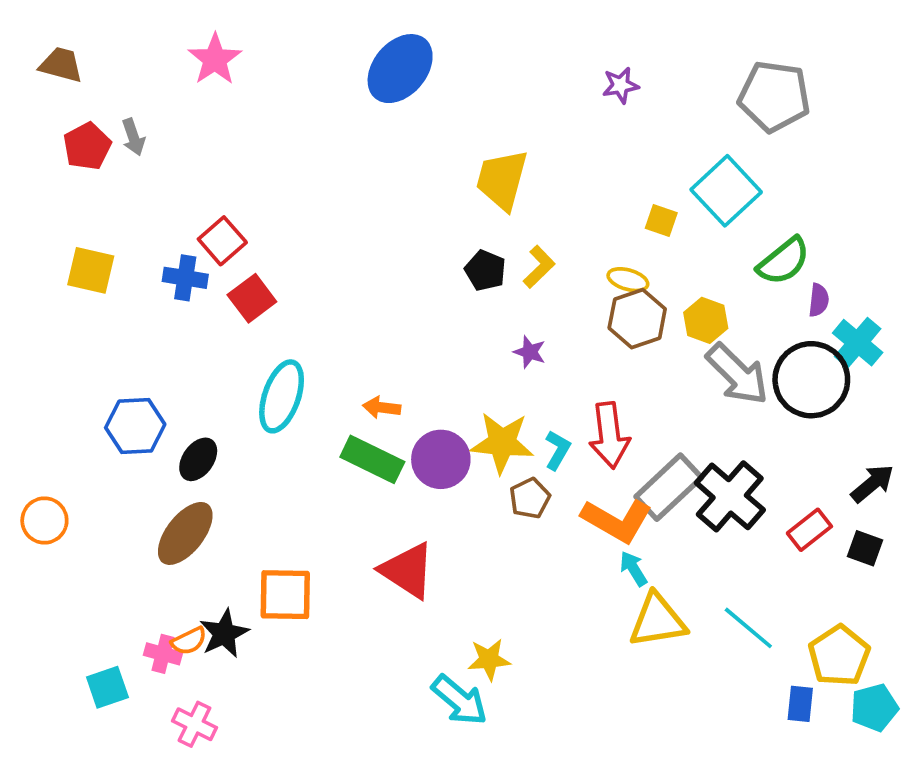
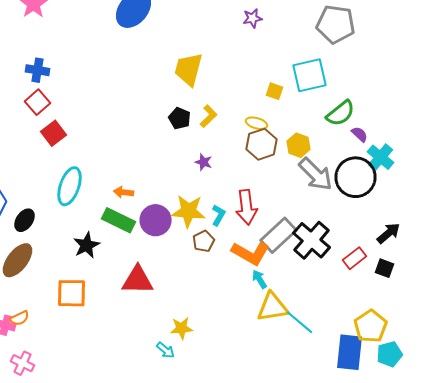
cyan square: (726, 191) -> (310, 75), turned 30
blue cross: (185, 278) -> (38, 70), moved
purple semicircle: (819, 300) -> (360, 134), turned -54
red triangle: (408, 571) -> (138, 280), turned -32
cyan line: (748, 628) -> (300, 322), moved
black star: (224, 633) -> (86, 245), moved
cyan arrow: (459, 700) -> (166, 350), size x0.6
blue rectangle: (800, 704) -> (350, 352), size x1.8

